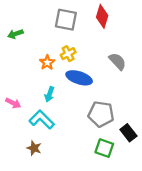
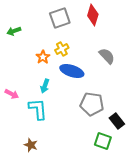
gray square: (66, 20) -> (60, 18), turned -30
cyan L-shape: (42, 120) -> (38, 109), turned 40
brown star: (34, 148) -> (31, 145), moved
green square: (104, 148) -> (103, 141), moved

